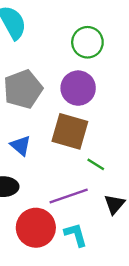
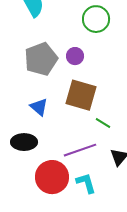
purple circle: (78, 88) -> (75, 56), moved, size x0.6

